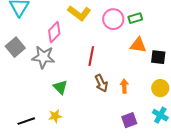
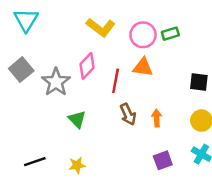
pink diamond: (54, 32) -> (87, 66), moved
orange triangle: (138, 45) -> (143, 67), moved
gray star: (43, 57) -> (56, 82), turned 30
yellow star: (55, 116) -> (77, 165), moved

